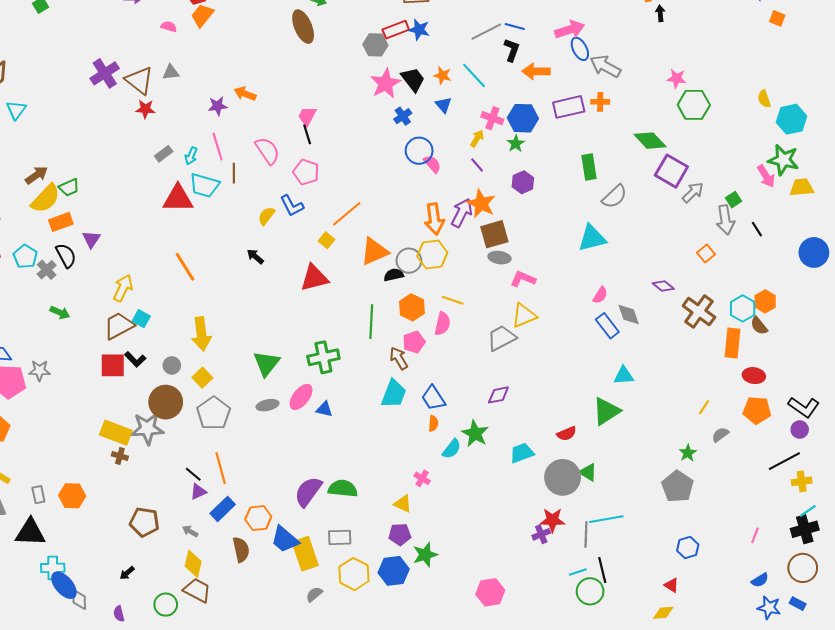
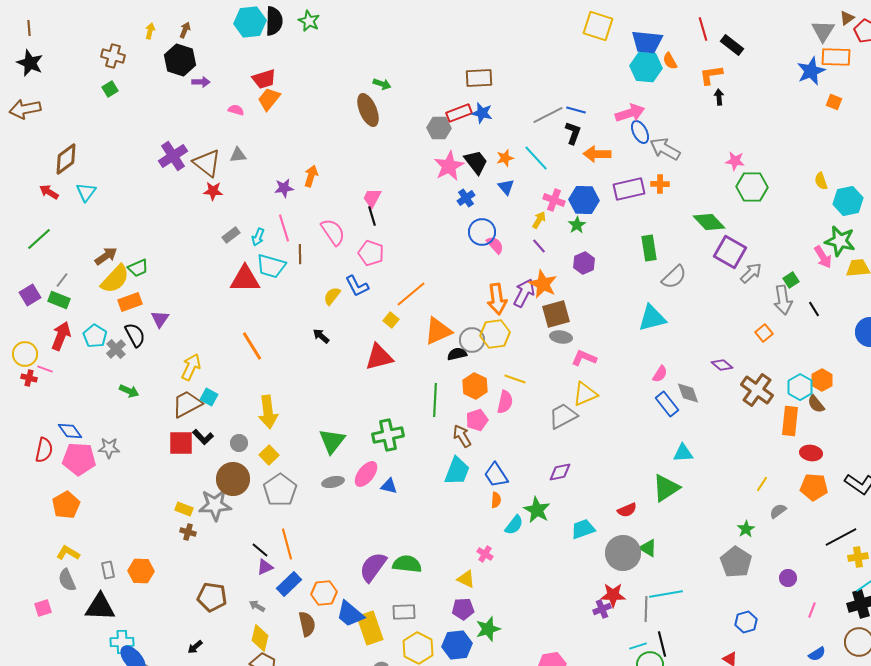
orange star: (442, 75) -> (505, 158), turned -30
orange arrow: (245, 94) -> (311, 176), turned 85
purple circle: (800, 430) -> (788, 578), moved
yellow rectangle: (116, 433) -> (184, 509), size x0.6

